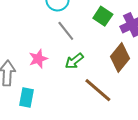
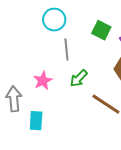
gray line: (66, 31) -> (66, 49), turned 40

